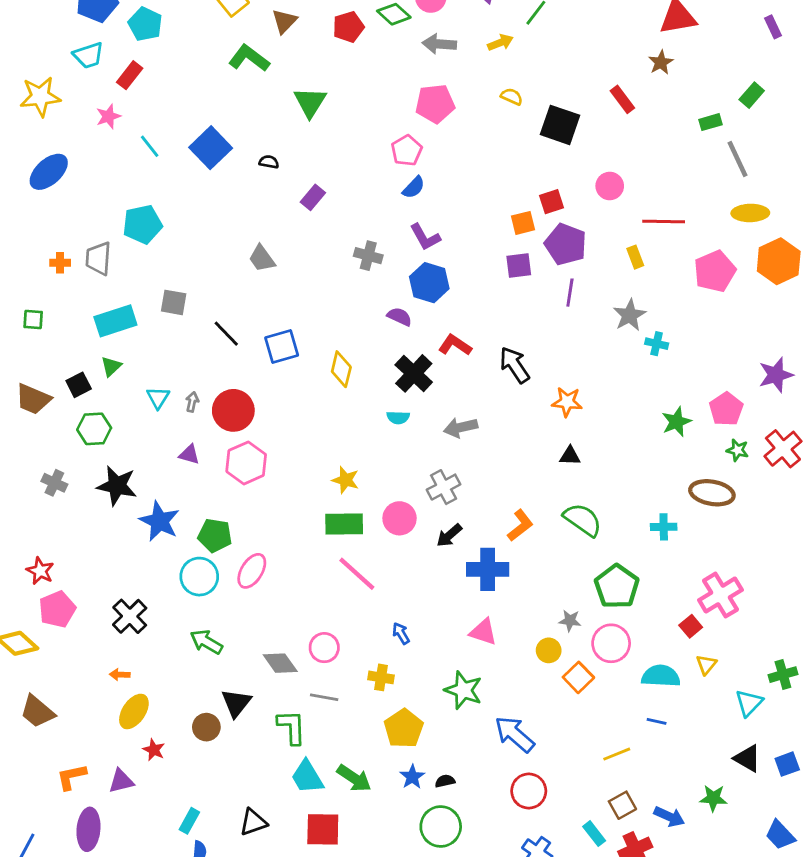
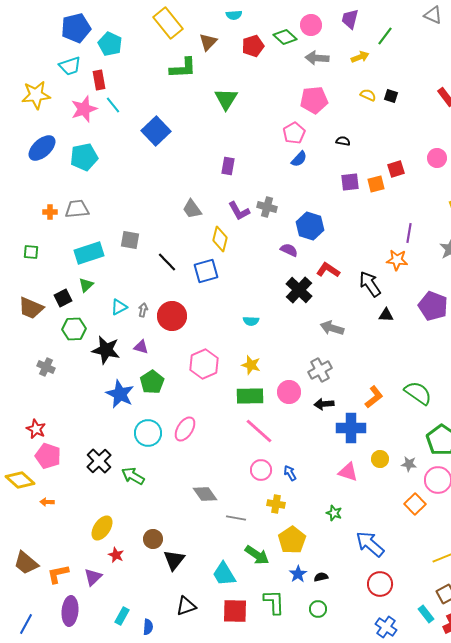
green L-shape: (249, 58) -> (183, 68), turned 140
red rectangle: (130, 75) -> (99, 80), turned -48
pink star: (108, 116) -> (84, 109), size x1.5
black square: (560, 125) -> (391, 96), moved, size x0.5
cyan line: (150, 146) -> (113, 105), moved
black semicircle: (269, 162) -> (343, 141), moved
purple rectangle: (313, 197) -> (228, 166), turned -30
cyan pentagon: (142, 224) -> (84, 157), moved
purple L-shape: (425, 237) -> (239, 211), moved
purple pentagon: (566, 244) -> (433, 306), moved
gray trapezoid: (98, 258) -> (77, 209), turned 80
purple square: (519, 266) -> (350, 182), moved
yellow diamond: (341, 369) -> (220, 239), moved
cyan triangle: (158, 398) -> (119, 307), turned 30
orange star: (567, 402) -> (397, 260), moved
cyan semicircle: (398, 417) -> (251, 321), moved
gray arrow: (461, 427) -> (332, 328), turned 30
black triangle: (570, 456) -> (386, 315), moved
pink hexagon: (246, 463) -> (204, 364), moved
black star: (117, 486) -> (106, 350), moved
green pentagon: (215, 535) -> (152, 382), moved, turned 30
black arrow: (449, 535) -> (324, 404), turned 36
pink pentagon: (57, 609) -> (48, 456), turned -30
green arrow: (206, 642) -> (133, 476), moved
pink circle: (324, 648) -> (261, 470), moved
yellow circle: (549, 650) -> (380, 459), moved
orange arrow: (120, 675) -> (47, 502), moved
green star: (463, 690) -> (334, 513), size x0.6
black triangle: (236, 703) -> (174, 560), moved
brown trapezoid: (37, 711) -> (26, 563), moved
green L-shape: (292, 727) -> (274, 602), moved
green arrow: (354, 778) -> (257, 555), moved
purple triangle: (121, 781) -> (93, 577), turned -30
cyan rectangle: (189, 821) -> (122, 616), moved
green circle: (441, 827) -> (318, 609), size x0.6

